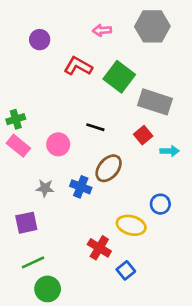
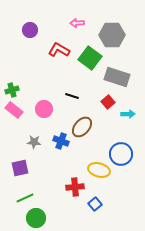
gray hexagon: (152, 26) -> (112, 35), moved
blue circle: (160, 204) -> (121, 154), size x1.5
red cross: (99, 248) -> (75, 187), turned -36

